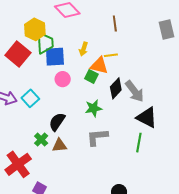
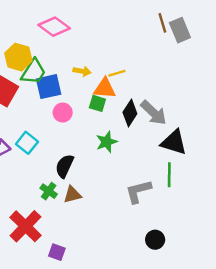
brown line: (115, 23) -> (162, 23), moved
green trapezoid: (45, 43) -> (33, 72), turned 45
yellow arrow: (83, 49) -> (82, 71), turned -88
gray L-shape: (97, 137) -> (138, 191), moved

